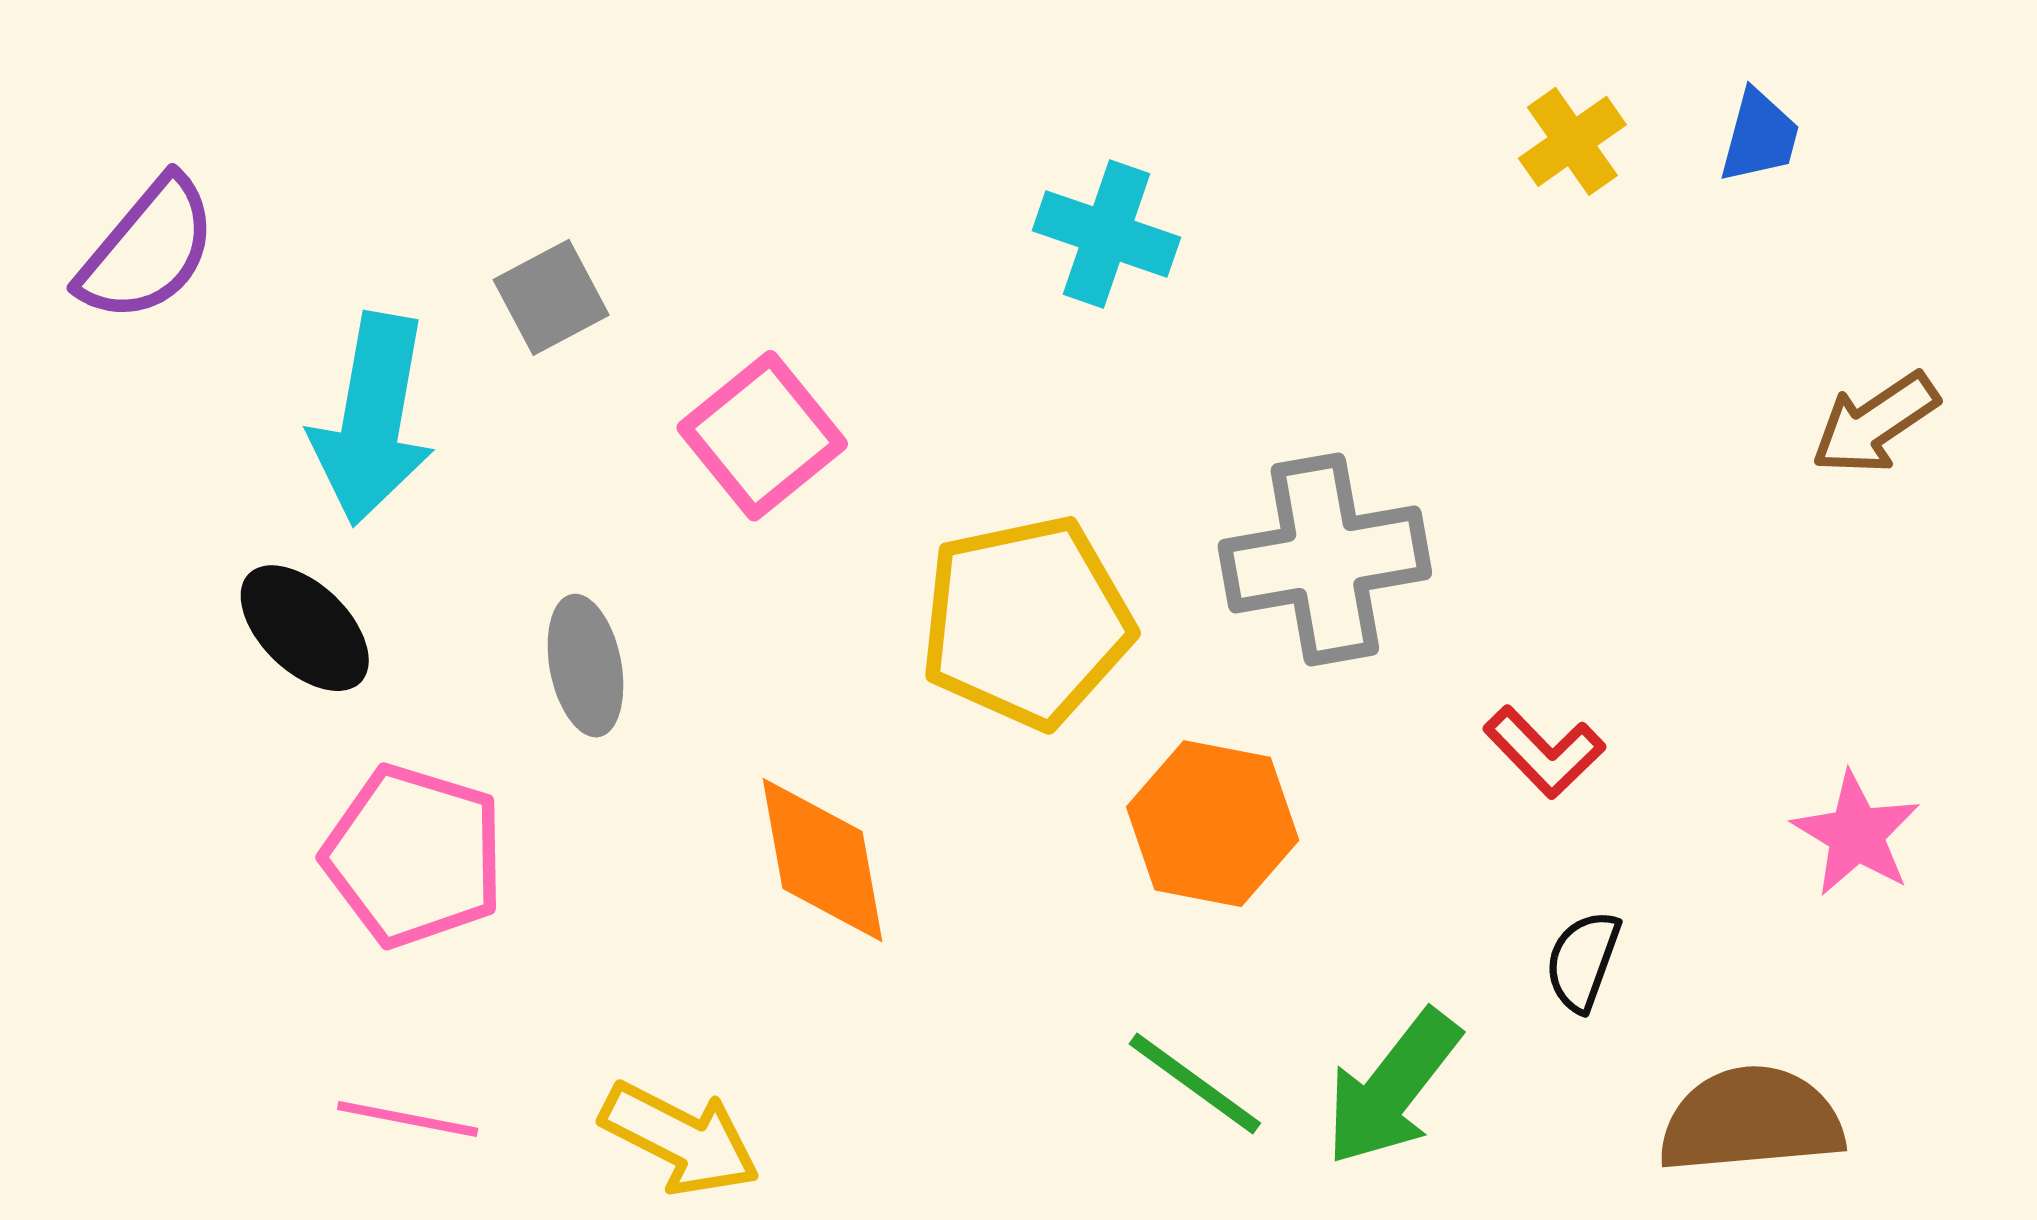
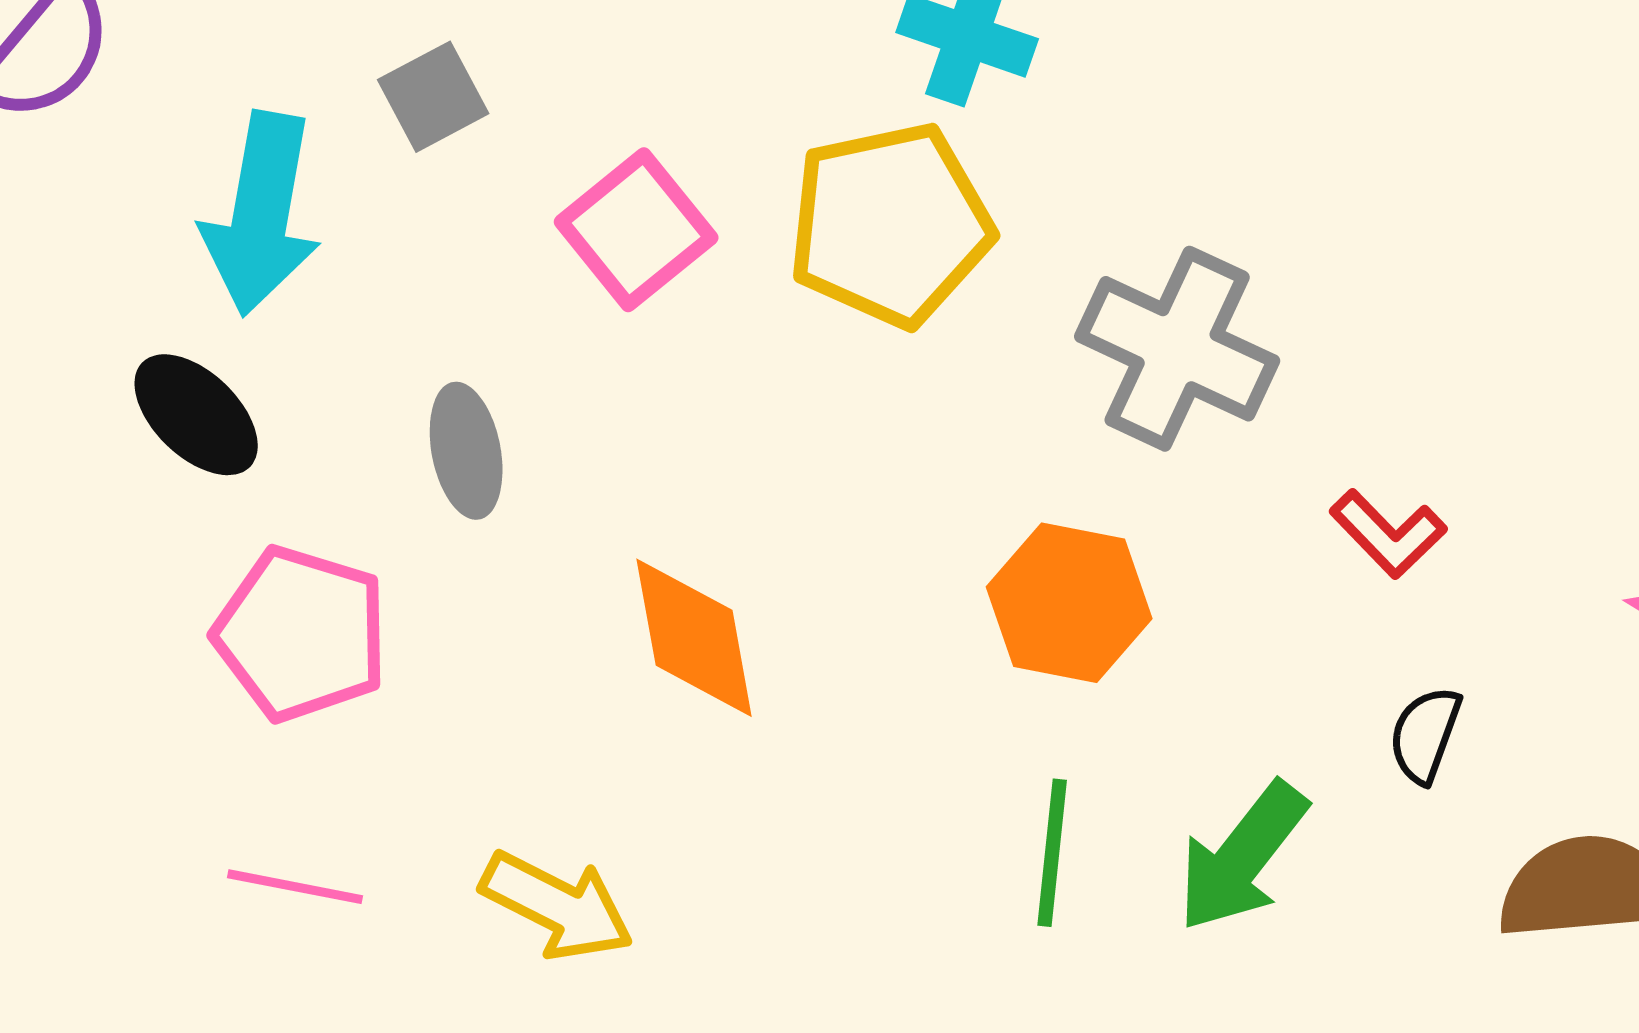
gray cross: (1325, 559) -> (1177, 349), turned 35
yellow pentagon: (1026, 622) -> (890, 225), moved
green line: (1195, 1084) -> (1052, 853), turned 60

